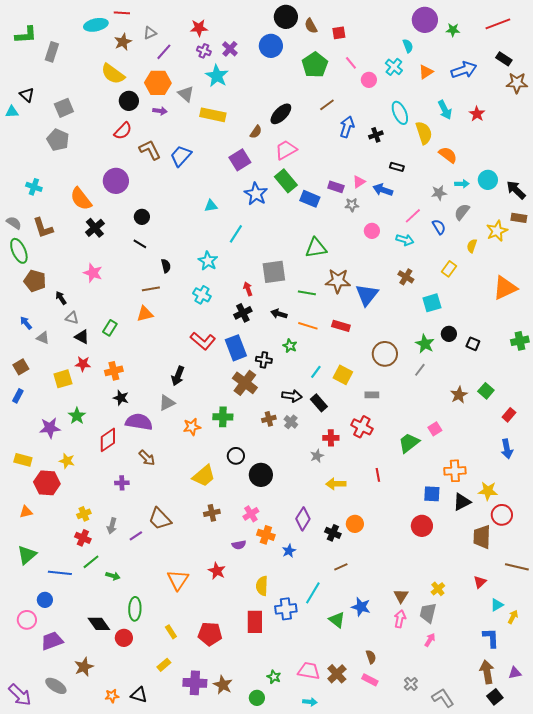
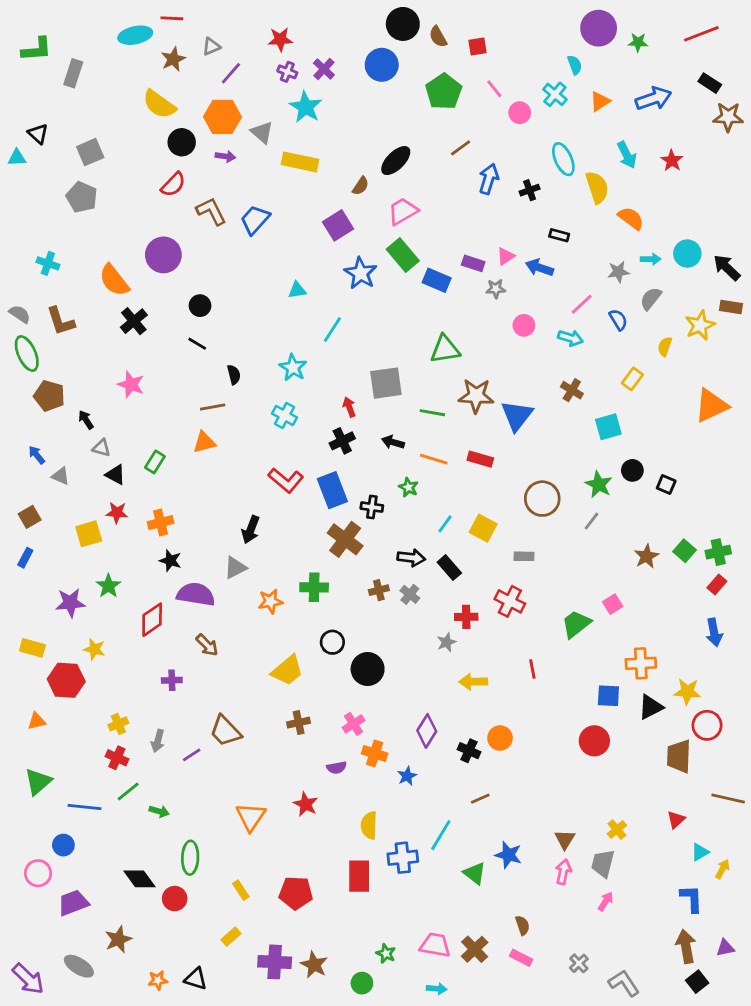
green cross: (520, 341) -> (718, 552), moved

